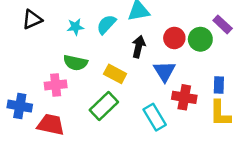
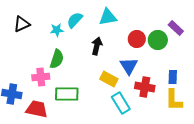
cyan semicircle: (106, 24) -> (75, 20), moved
black arrow: (138, 47) -> (97, 46), moved
green semicircle: (75, 63) -> (57, 59), turned -84
yellow rectangle: (115, 74) -> (109, 79), moved
green rectangle: (104, 106) -> (67, 94), moved, turned 45

